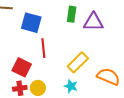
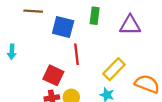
green rectangle: (72, 14) -> (95, 16), moved

